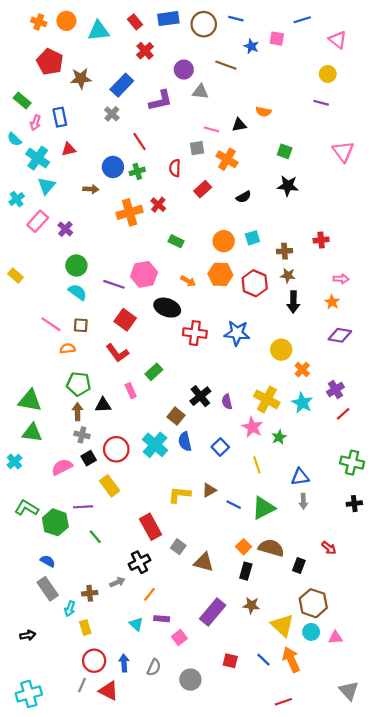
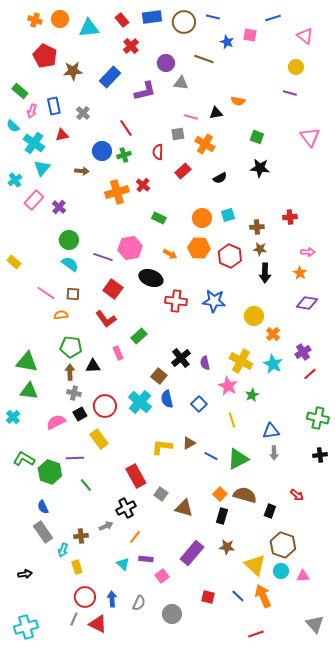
gray cross: (112, 114) -> (83, 113), moved
yellow rectangle: (16, 275) -> (14, 262), moved
blue semicircle: (48, 561) -> (43, 507), turned -144

